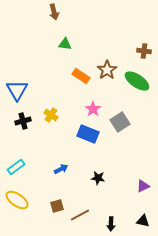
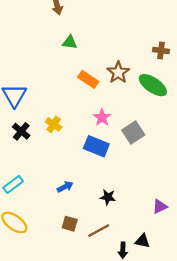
black cross: (23, 121) -> (21, 131), turned -35
brown square: (57, 206) -> (70, 224), moved, turned 32
brown line: (80, 215) -> (99, 231), moved
black triangle: (143, 221) -> (142, 241), moved

